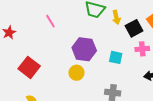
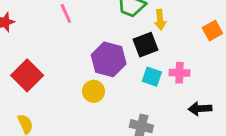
black square: (134, 28) -> (146, 45), moved
pink cross: (142, 49) -> (179, 73), moved

